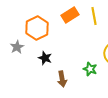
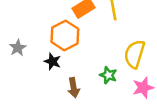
orange hexagon: (37, 28) -> (65, 35), moved

